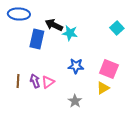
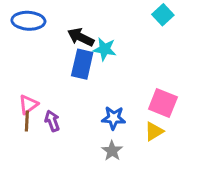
cyan square: (117, 28) -> (163, 15), moved
blue rectangle: (37, 39) -> (82, 64), moved
blue star: (76, 66) -> (114, 118), moved
pink triangle: (48, 82) -> (28, 104), moved

